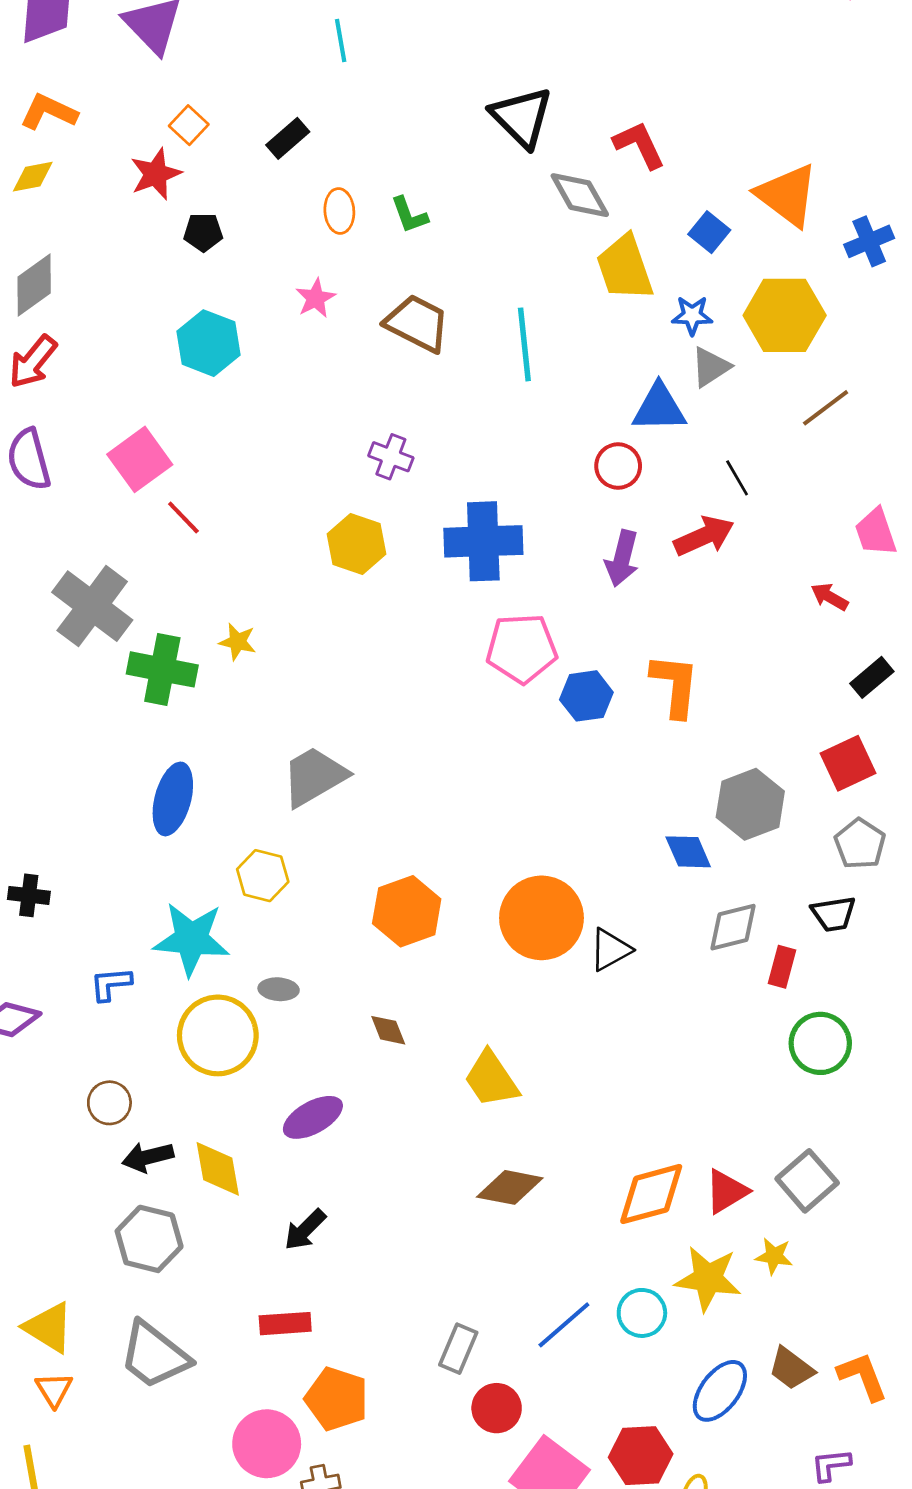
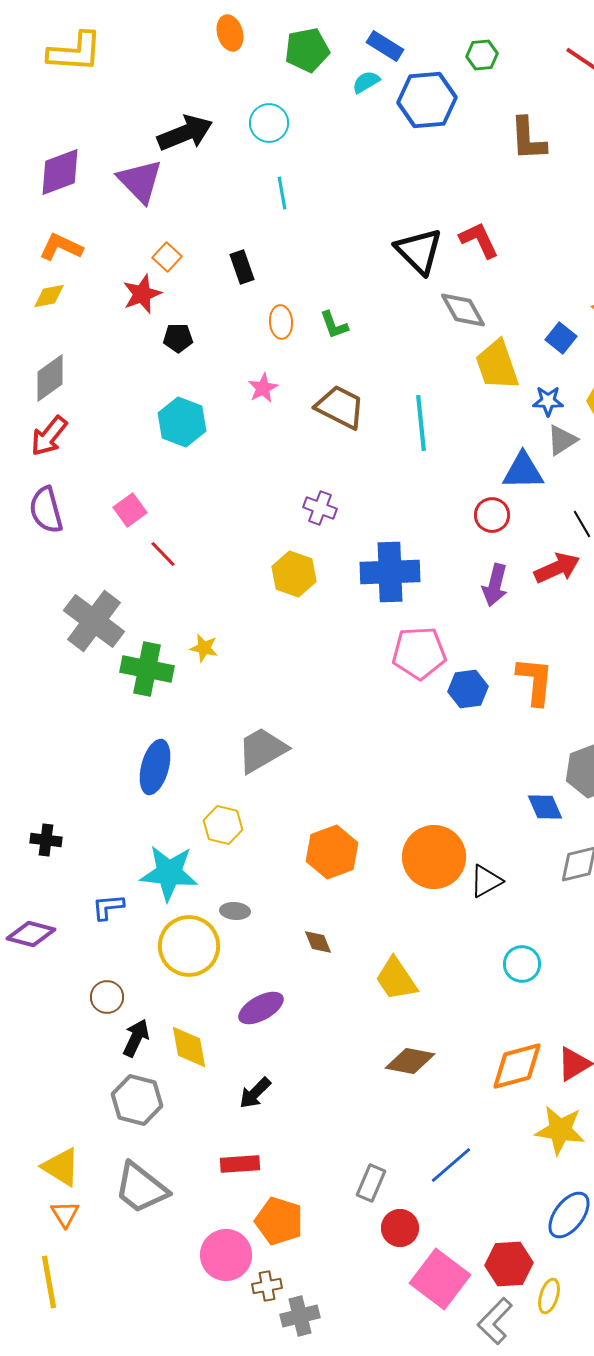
black rectangle: (288, 138) -> (242, 267), turned -68
red L-shape: (639, 145) -> (479, 240), moved
pink square: (140, 459) -> (130, 510), size x0.7
black arrow: (148, 1157) -> (136, 1038), turned 129
cyan circle: (642, 1313) -> (522, 964), moved

